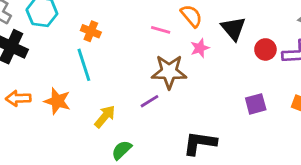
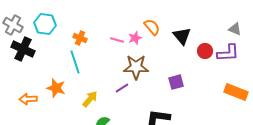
pink line: (161, 30) -> (117, 40), moved
pink star: (200, 48) -> (135, 38), moved
orange arrow: (18, 98) -> (28, 99), moved
purple square: (256, 104) -> (176, 82), moved

